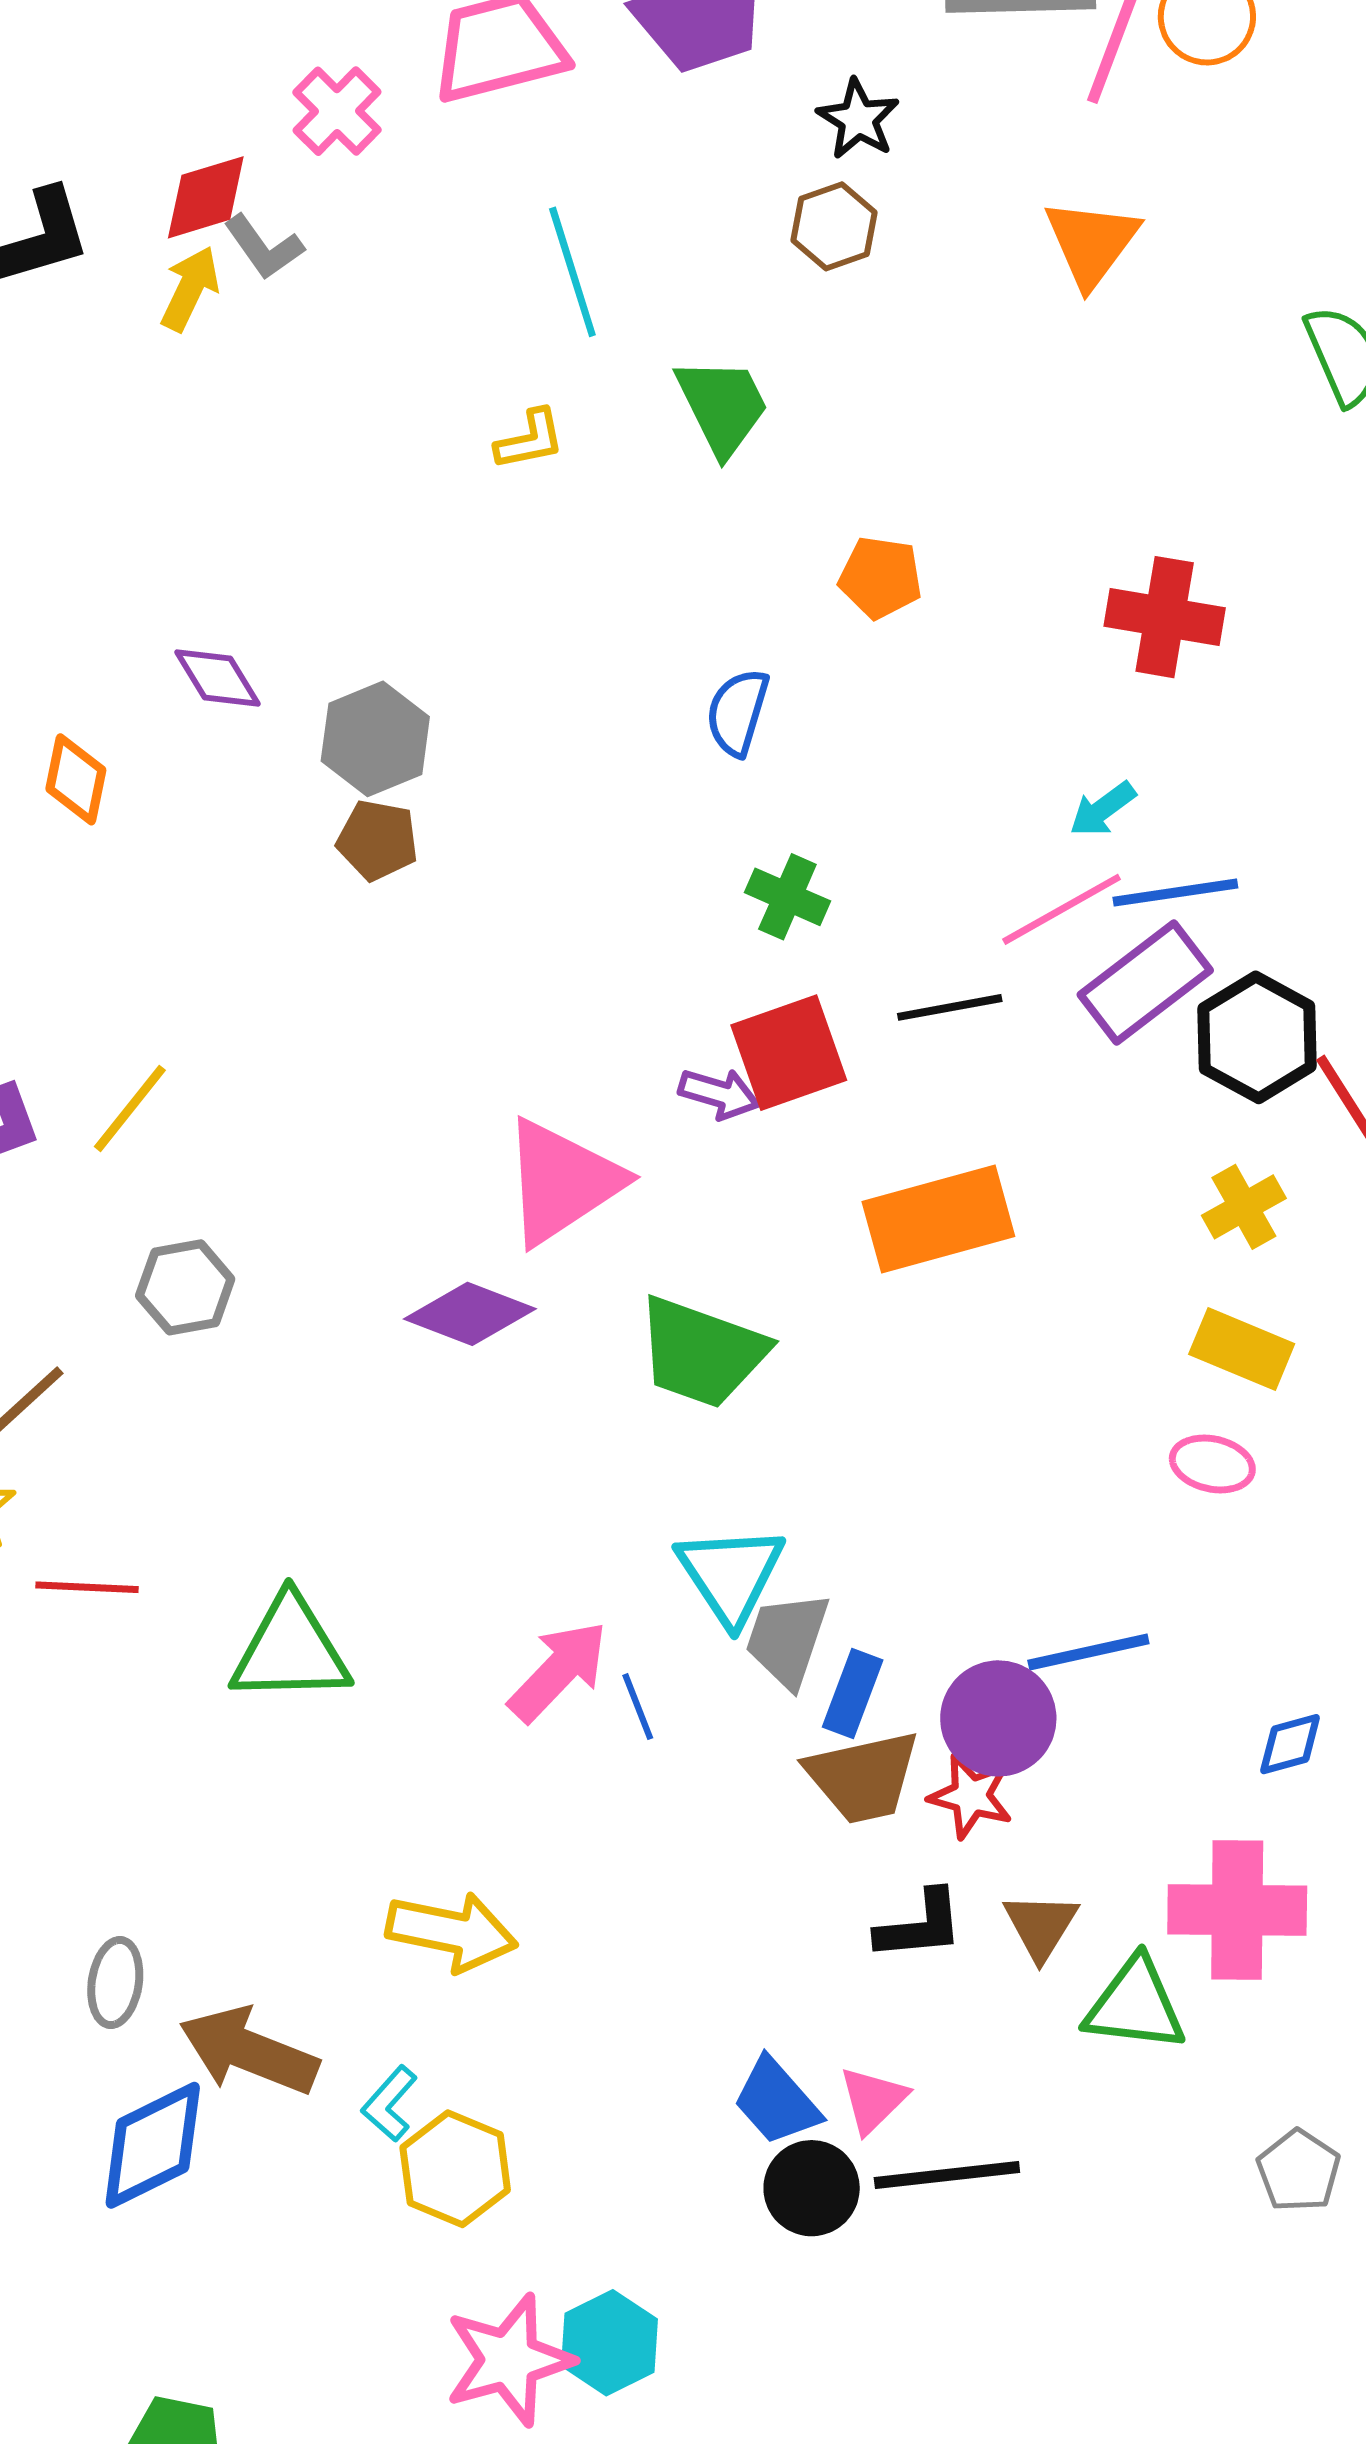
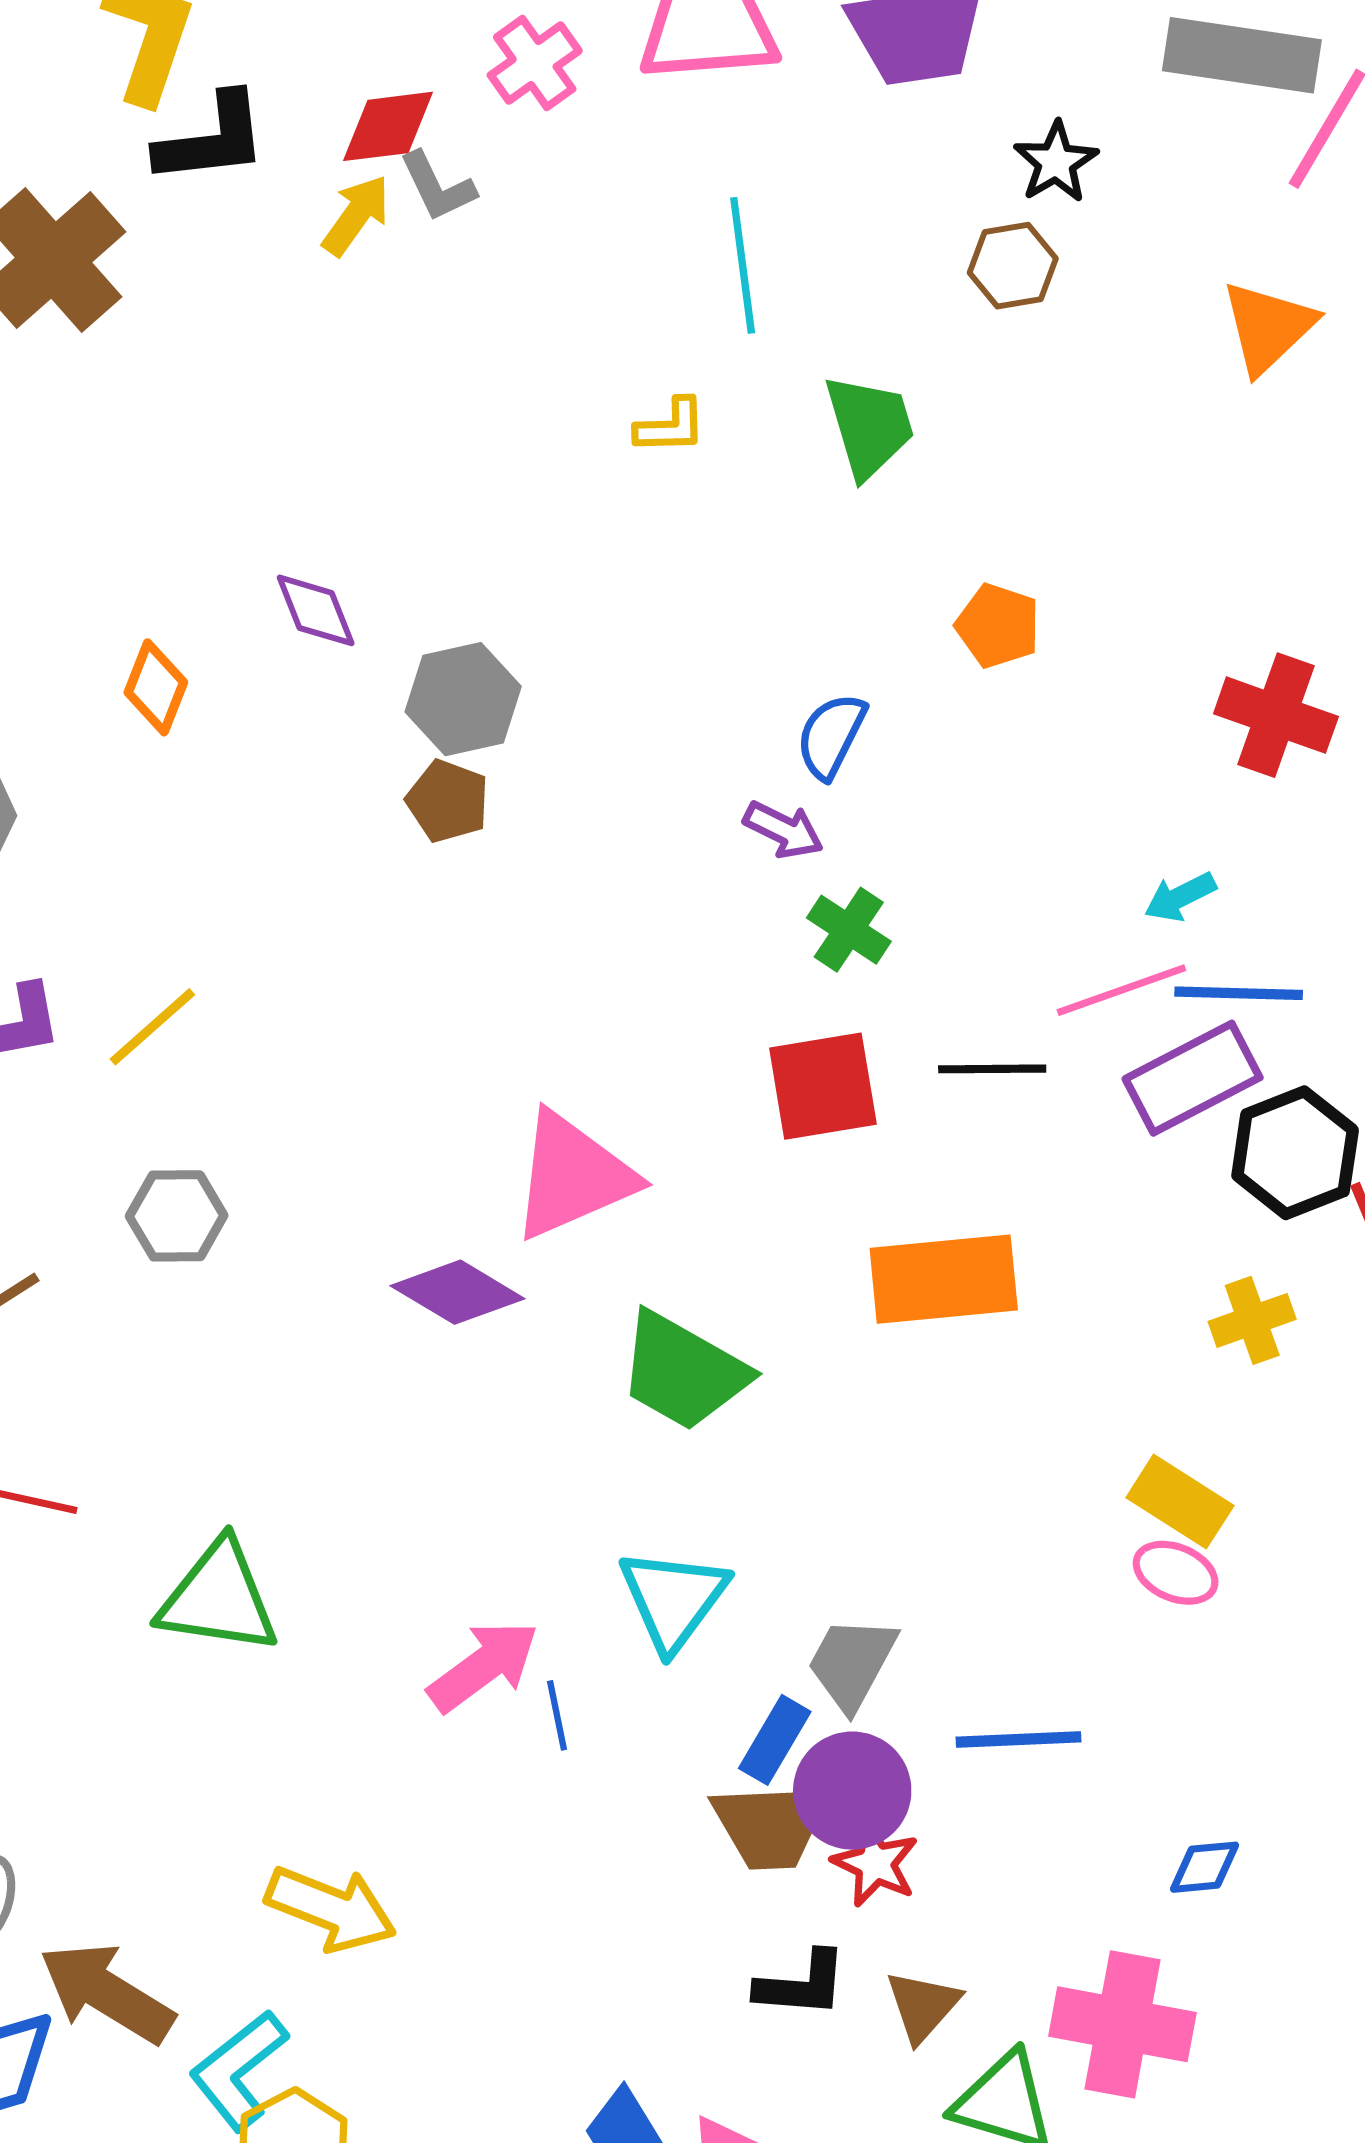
purple arrow: (719, 1094) -> (784, 830), moved
yellow rectangle: (1242, 1349) -> (1180, 1502), moved
gray trapezoid: (787, 1639) -> (852, 1663), moved
purple circle: (998, 1718) -> (852, 1791), moved
cyan L-shape: (389, 2104) -> (239, 2070), size x1.6

